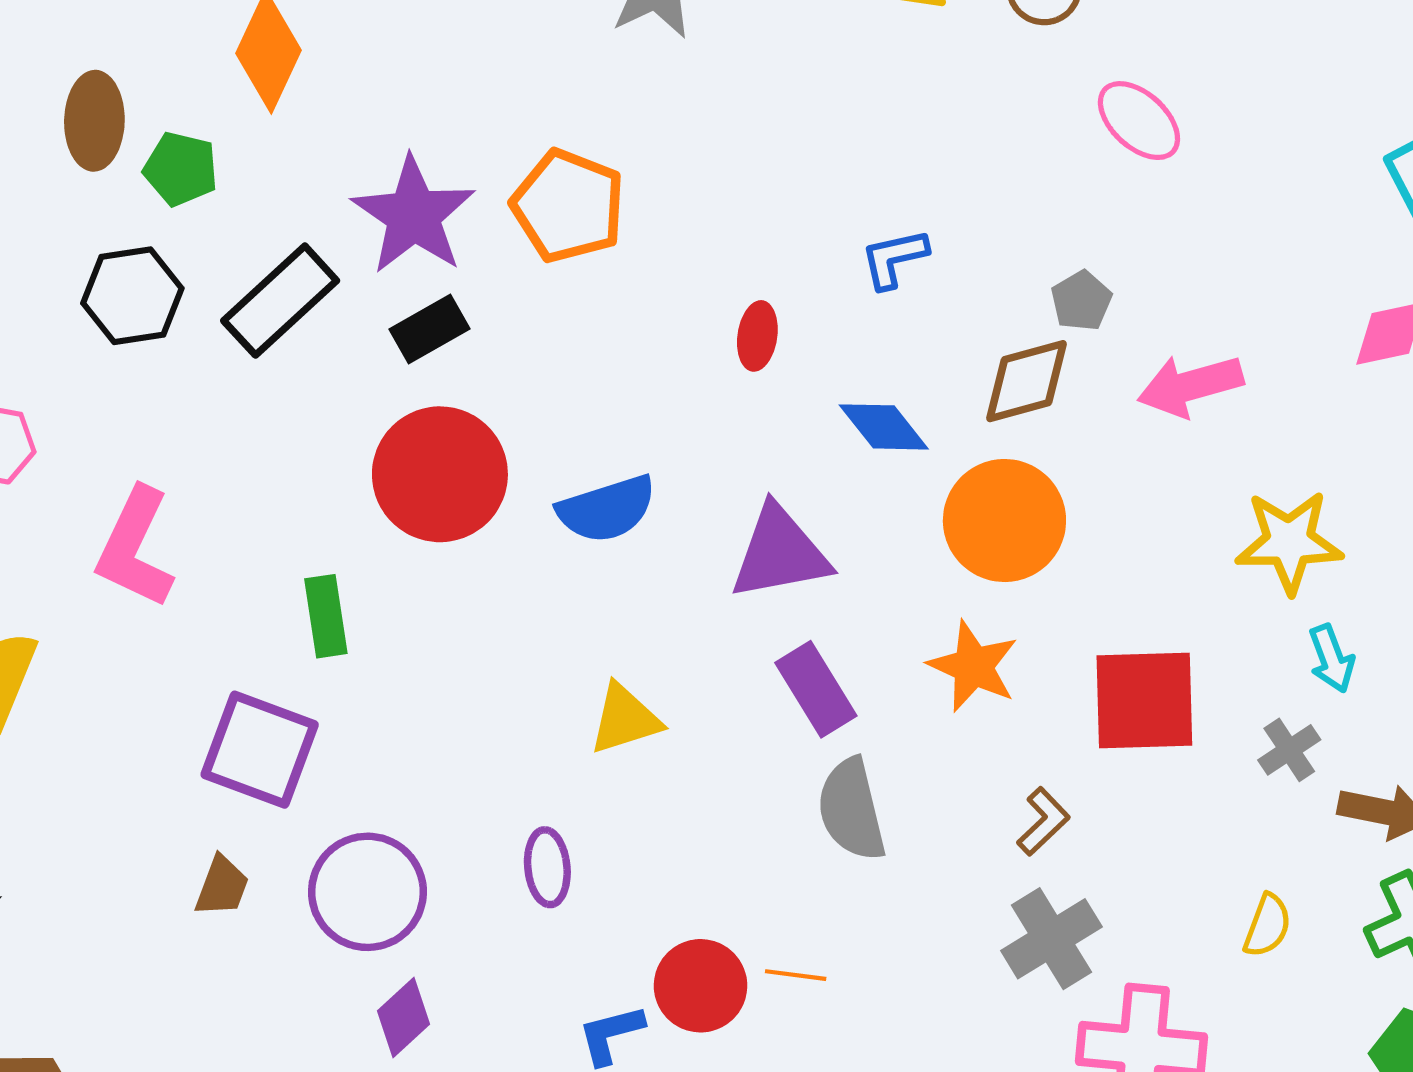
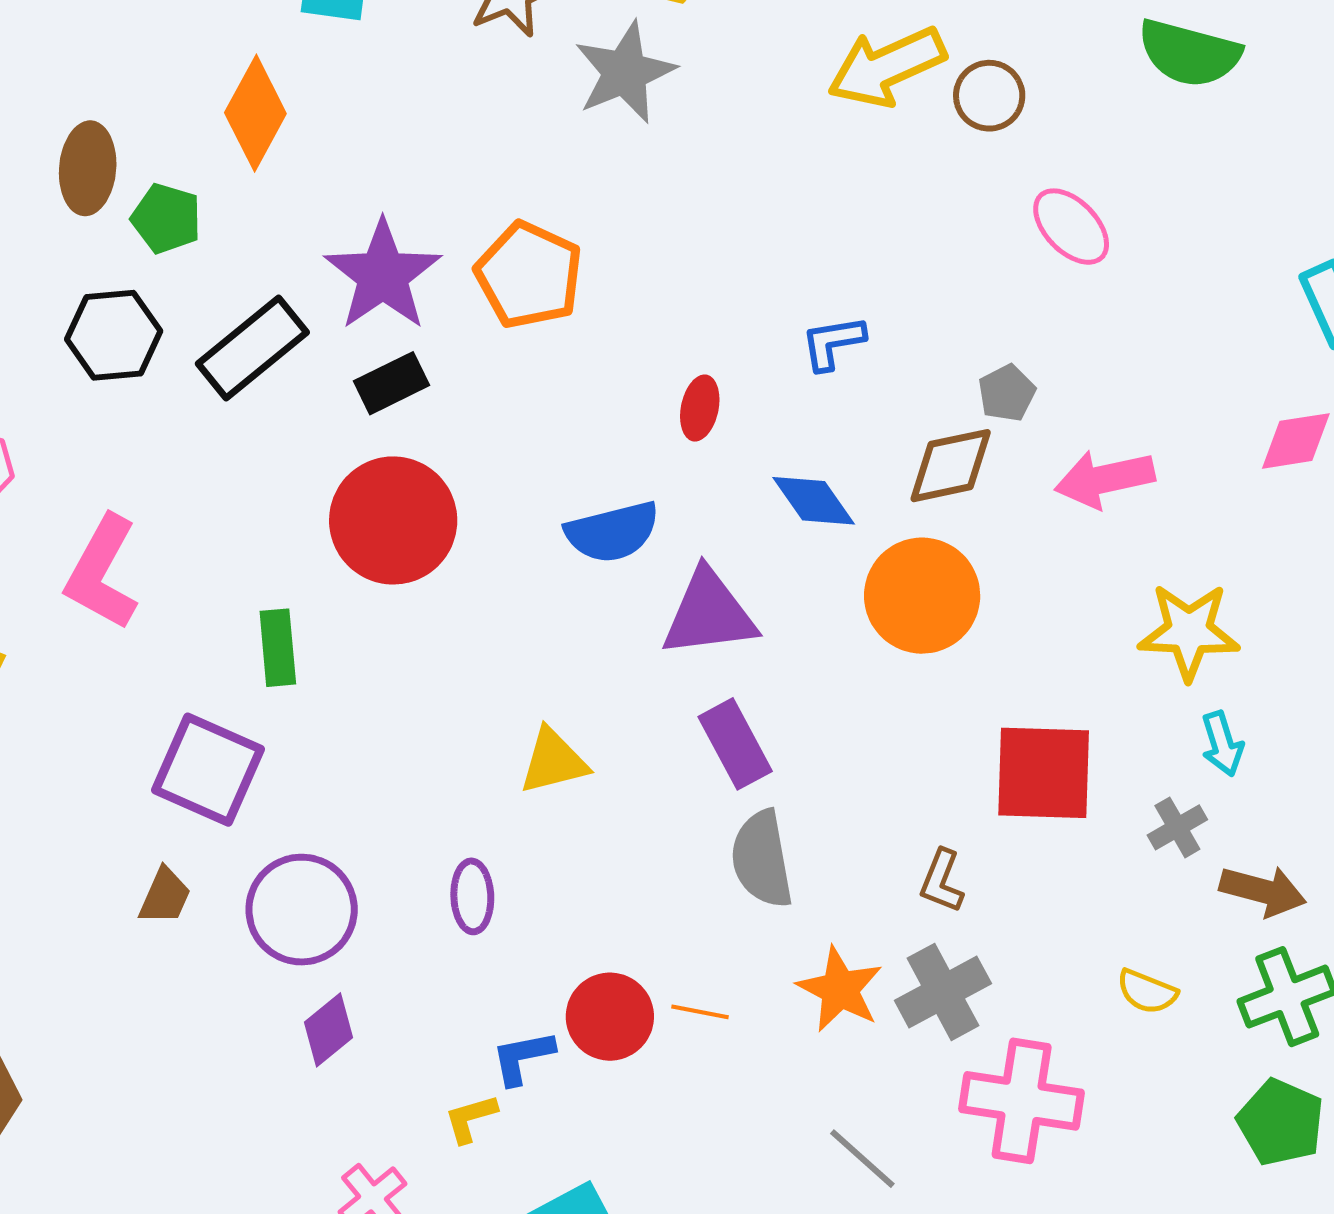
blue semicircle: (607, 509) -> (612, 532), moved
orange star: (973, 666) -> (840, 989), moved
brown L-shape: (1043, 821) -> (942, 881), turned 152
yellow semicircle: (1267, 926) -> (1147, 992), turned 88

